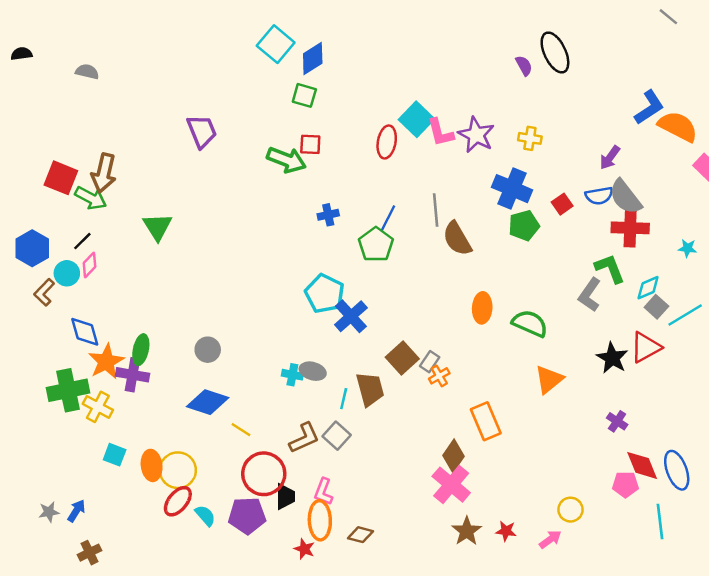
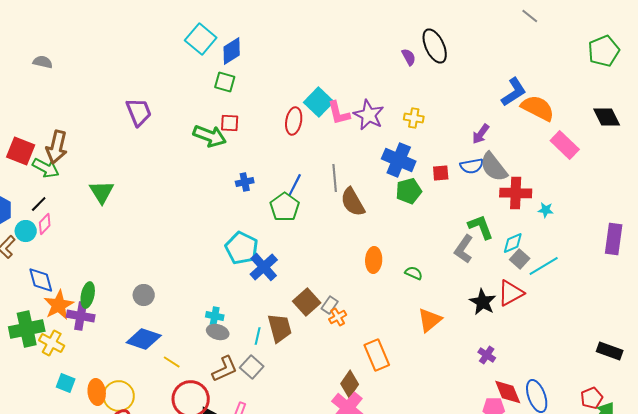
red square: (562, 204) -> (441, 173), turned 30
red cross: (630, 228) -> (516, 193), moved
green semicircle: (530, 323) -> (414, 273), size x0.6
gray ellipse: (313, 371) -> (218, 332), moved

